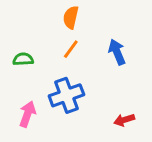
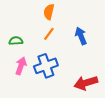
pink arrow: (27, 114) -> (21, 66), moved
red arrow: (124, 120) -> (86, 83), size x1.6

